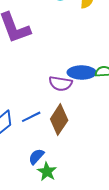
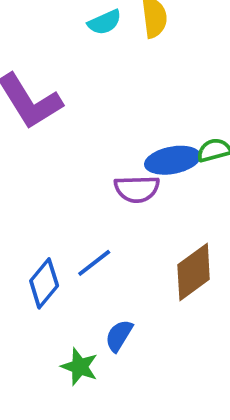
brown diamond: (59, 120) -> (194, 272), moved, turned 32
green star: (47, 172) -> (80, 367), moved

